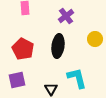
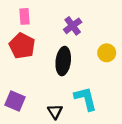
red pentagon: (23, 49) -> (22, 46), moved
purple square: (17, 80) -> (15, 101), turned 36

